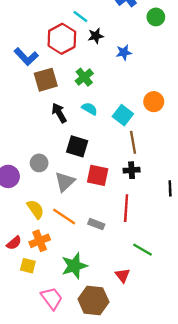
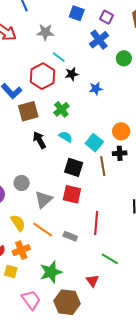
black square: (77, 146) -> (74, 167), moved
black cross: (132, 170) -> (120, 153), moved

